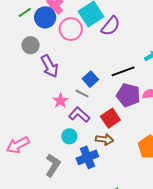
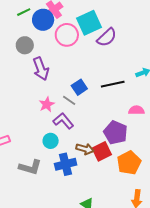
purple pentagon: (128, 95) -> (116, 132), moved
red square: (110, 118) -> (102, 151), moved
gray L-shape: (53, 165) -> (30, 167), turned 65

